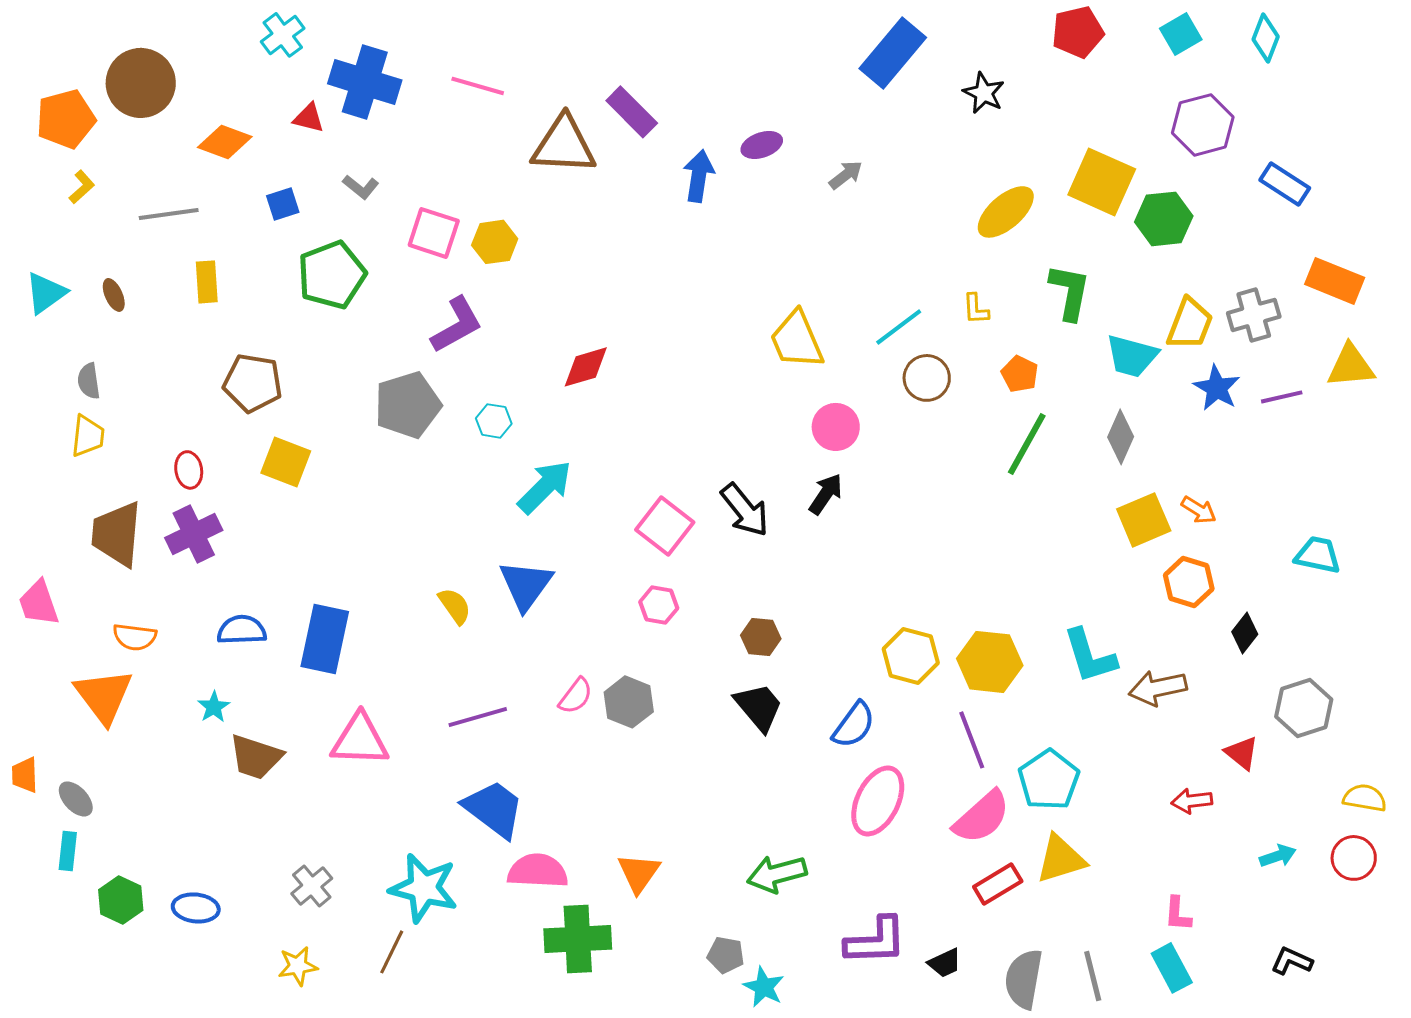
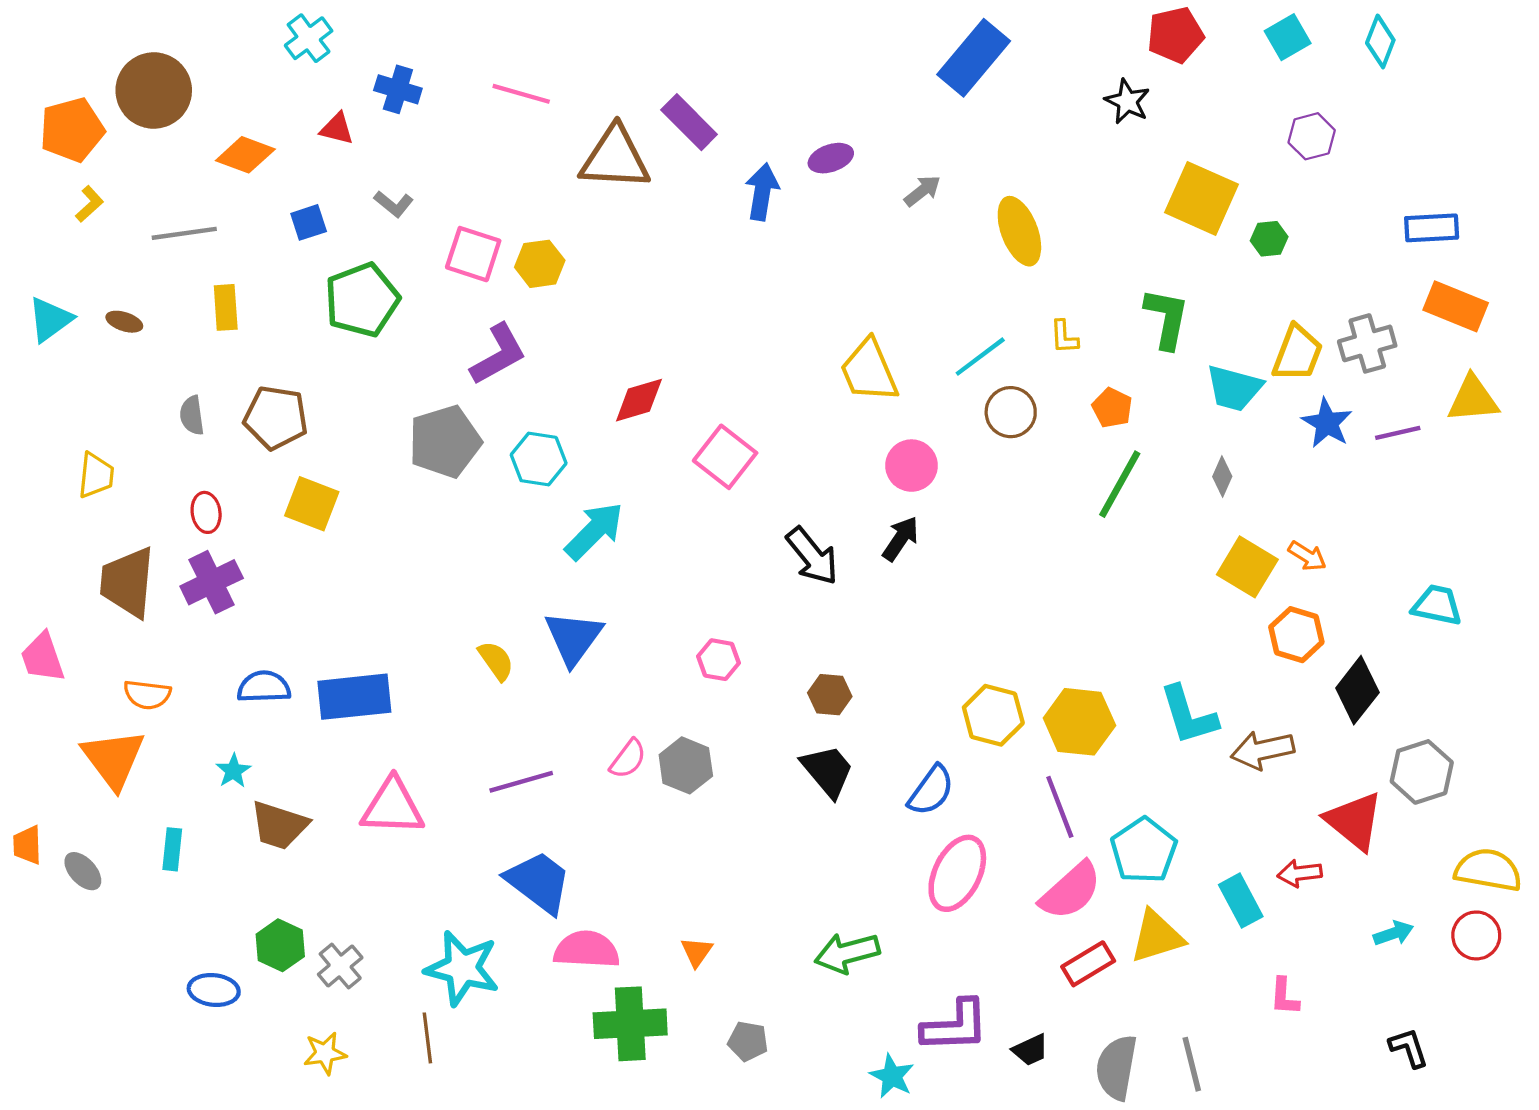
blue cross: (365, 82) -> (398, 89), size x0.6
black star: (984, 93) -> (1127, 101), moved
purple hexagon: (1203, 125) -> (1312, 136), size x0.7
blue rectangle: (1285, 184) -> (1432, 228), moved, turned -36
yellow ellipse: (1006, 212) -> (1019, 231), moved, turned -70
green hexagon: (1164, 219) -> (1269, 239), size x0.6
brown ellipse: (114, 295) -> (124, 322), turned -48
gray semicircle: (89, 381) -> (192, 415), moved
cyan hexagon: (494, 421) -> (539, 459), size x1.4
gray diamond: (1121, 437) -> (1222, 476), size x0.7
yellow square: (1144, 520) -> (1247, 567), turned -36
pink square: (665, 526) -> (725, 457), moved
black diamond: (1245, 633) -> (1357, 690), size x1.5
blue rectangle: (325, 639) -> (354, 697), turned 72
red triangle: (1242, 753) -> (1354, 821), size x1.6
yellow semicircle: (1365, 798) -> (1488, 870), size x1.4
cyan rectangle: (68, 851) -> (172, 849), moved
orange triangle: (639, 873) -> (697, 952), size x0.7
green hexagon: (121, 900) -> (280, 945), moved
brown line: (392, 952) -> (427, 1038), turned -33
gray pentagon: (726, 955) -> (748, 1041), moved
black L-shape: (1292, 961) -> (1409, 1048), turned 48
cyan rectangle: (1172, 968) -> (1241, 901), moved
cyan star: (764, 987) -> (892, 1076), moved

